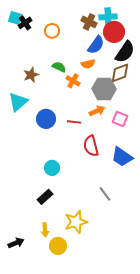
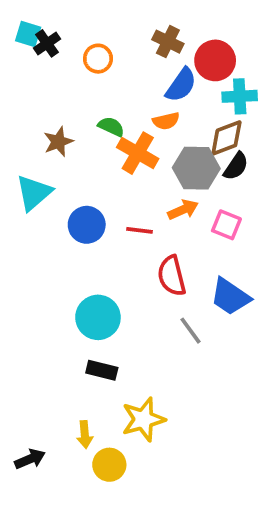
cyan cross: (108, 17) -> (240, 96), moved
black semicircle: (125, 52) -> (236, 166), moved, size x0.7
orange cross: (73, 81) -> (138, 153), size x1.5
cyan circle: (52, 168) -> (98, 317), size x1.5
gray line: (105, 194) -> (191, 331), moved
black rectangle: (45, 197) -> (102, 370), moved, turned 56

